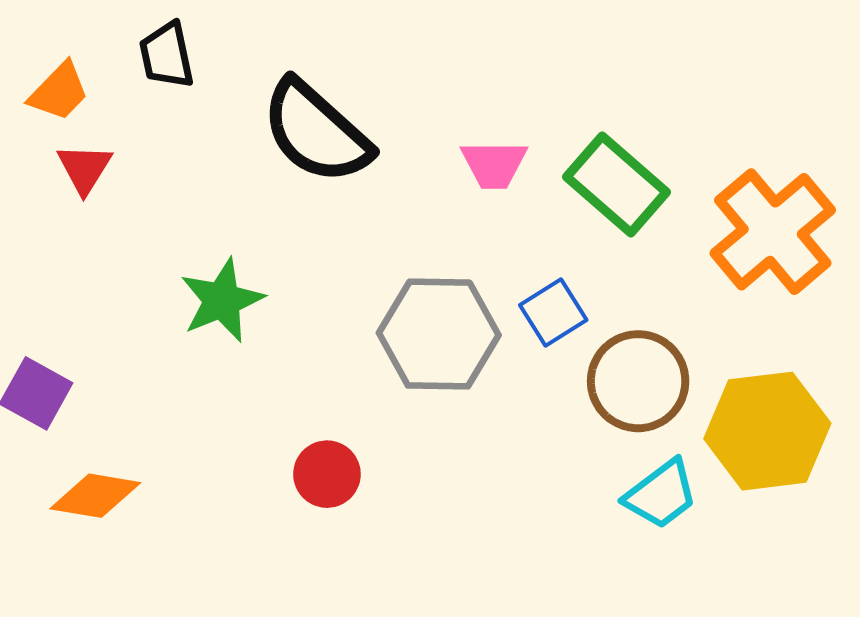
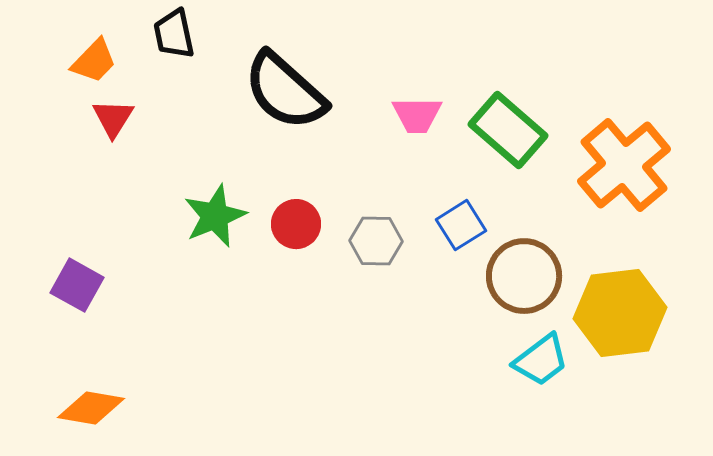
gray hexagon: (439, 334) -> (376, 241), size x0.6
red circle: (327, 474) -> (296, 224), moved
orange diamond: (95, 496) -> (91, 408), moved

